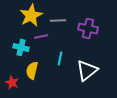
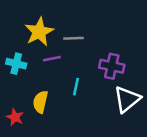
purple cross: (88, 28) -> (112, 66), moved
cyan cross: (21, 47) -> (16, 64), moved
white triangle: (87, 70) -> (127, 99), moved

